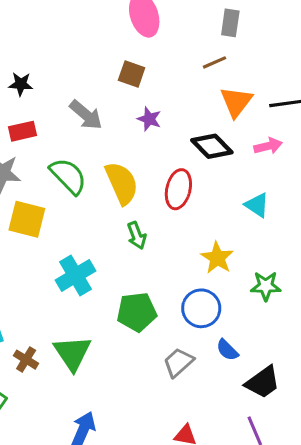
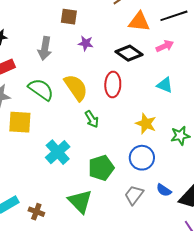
orange triangle: (236, 102) -> (139, 22), turned -50
gray arrow: (86, 115) -> (45, 48), turned 70
blue semicircle: (227, 350) -> (164, 190), moved
green triangle: (72, 353) -> (80, 201), moved

